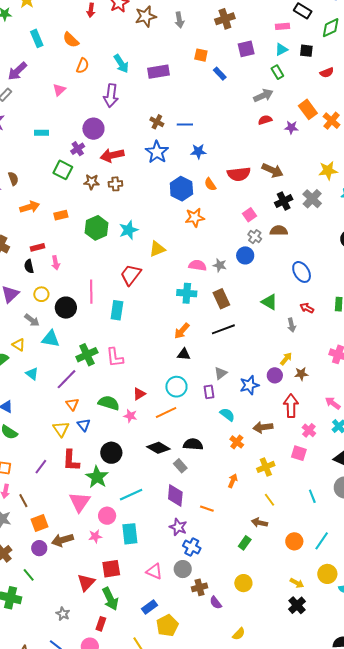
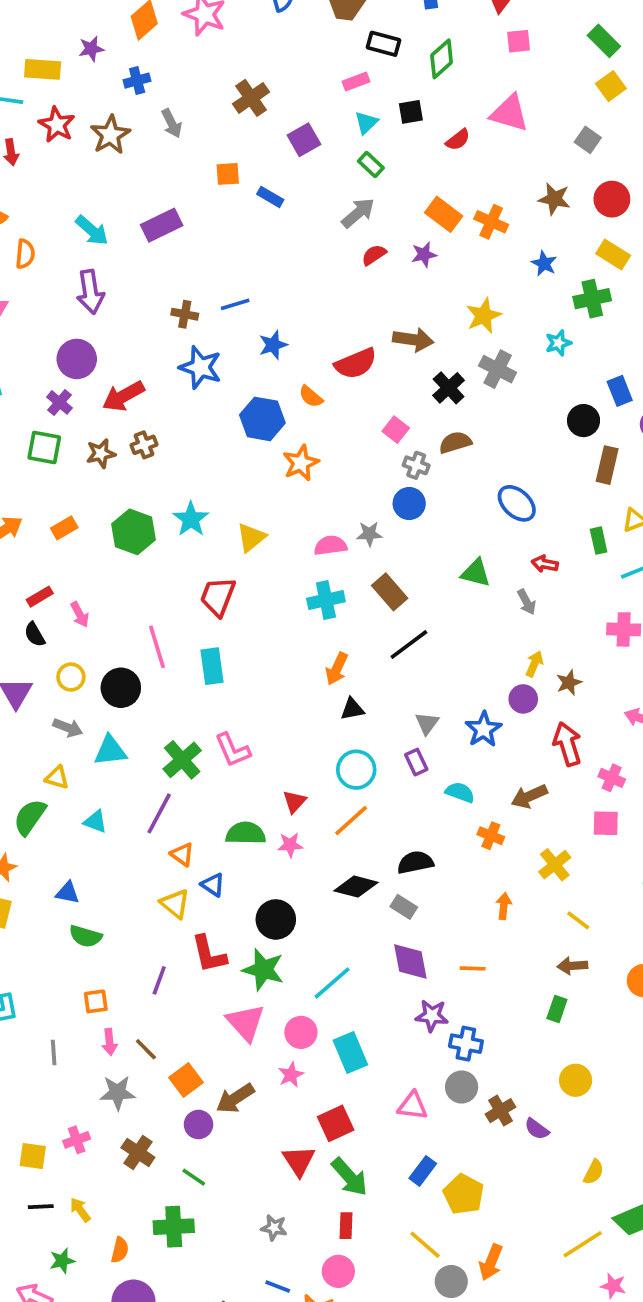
yellow star: (328, 171) -> (484, 316), moved

